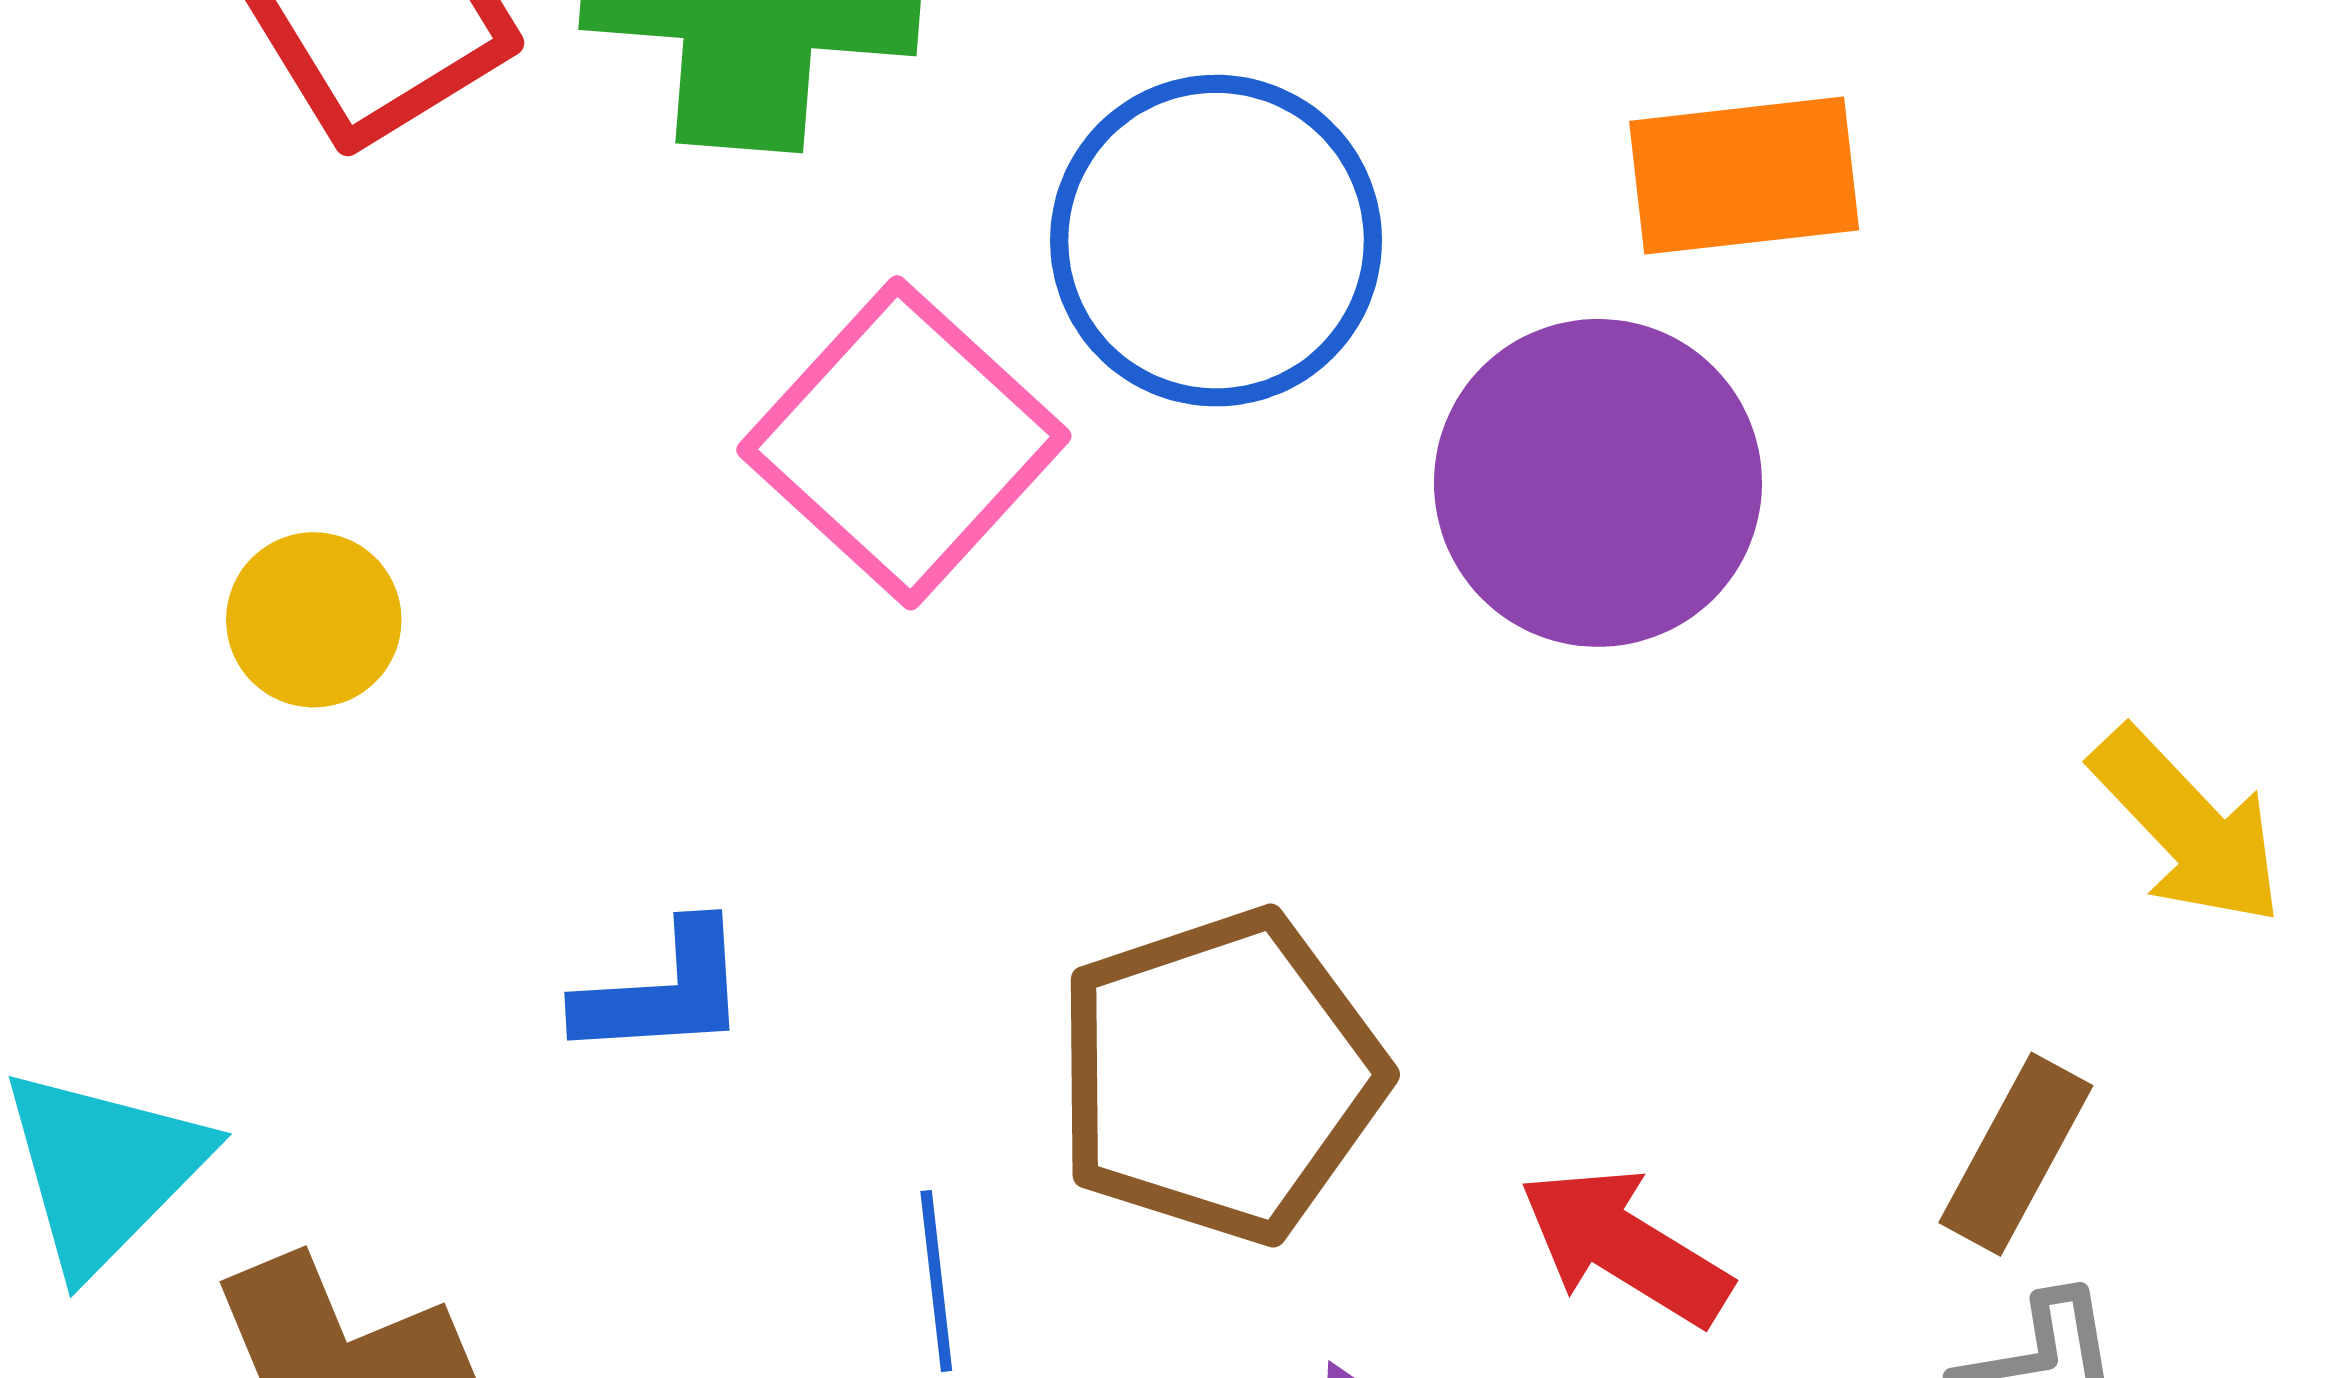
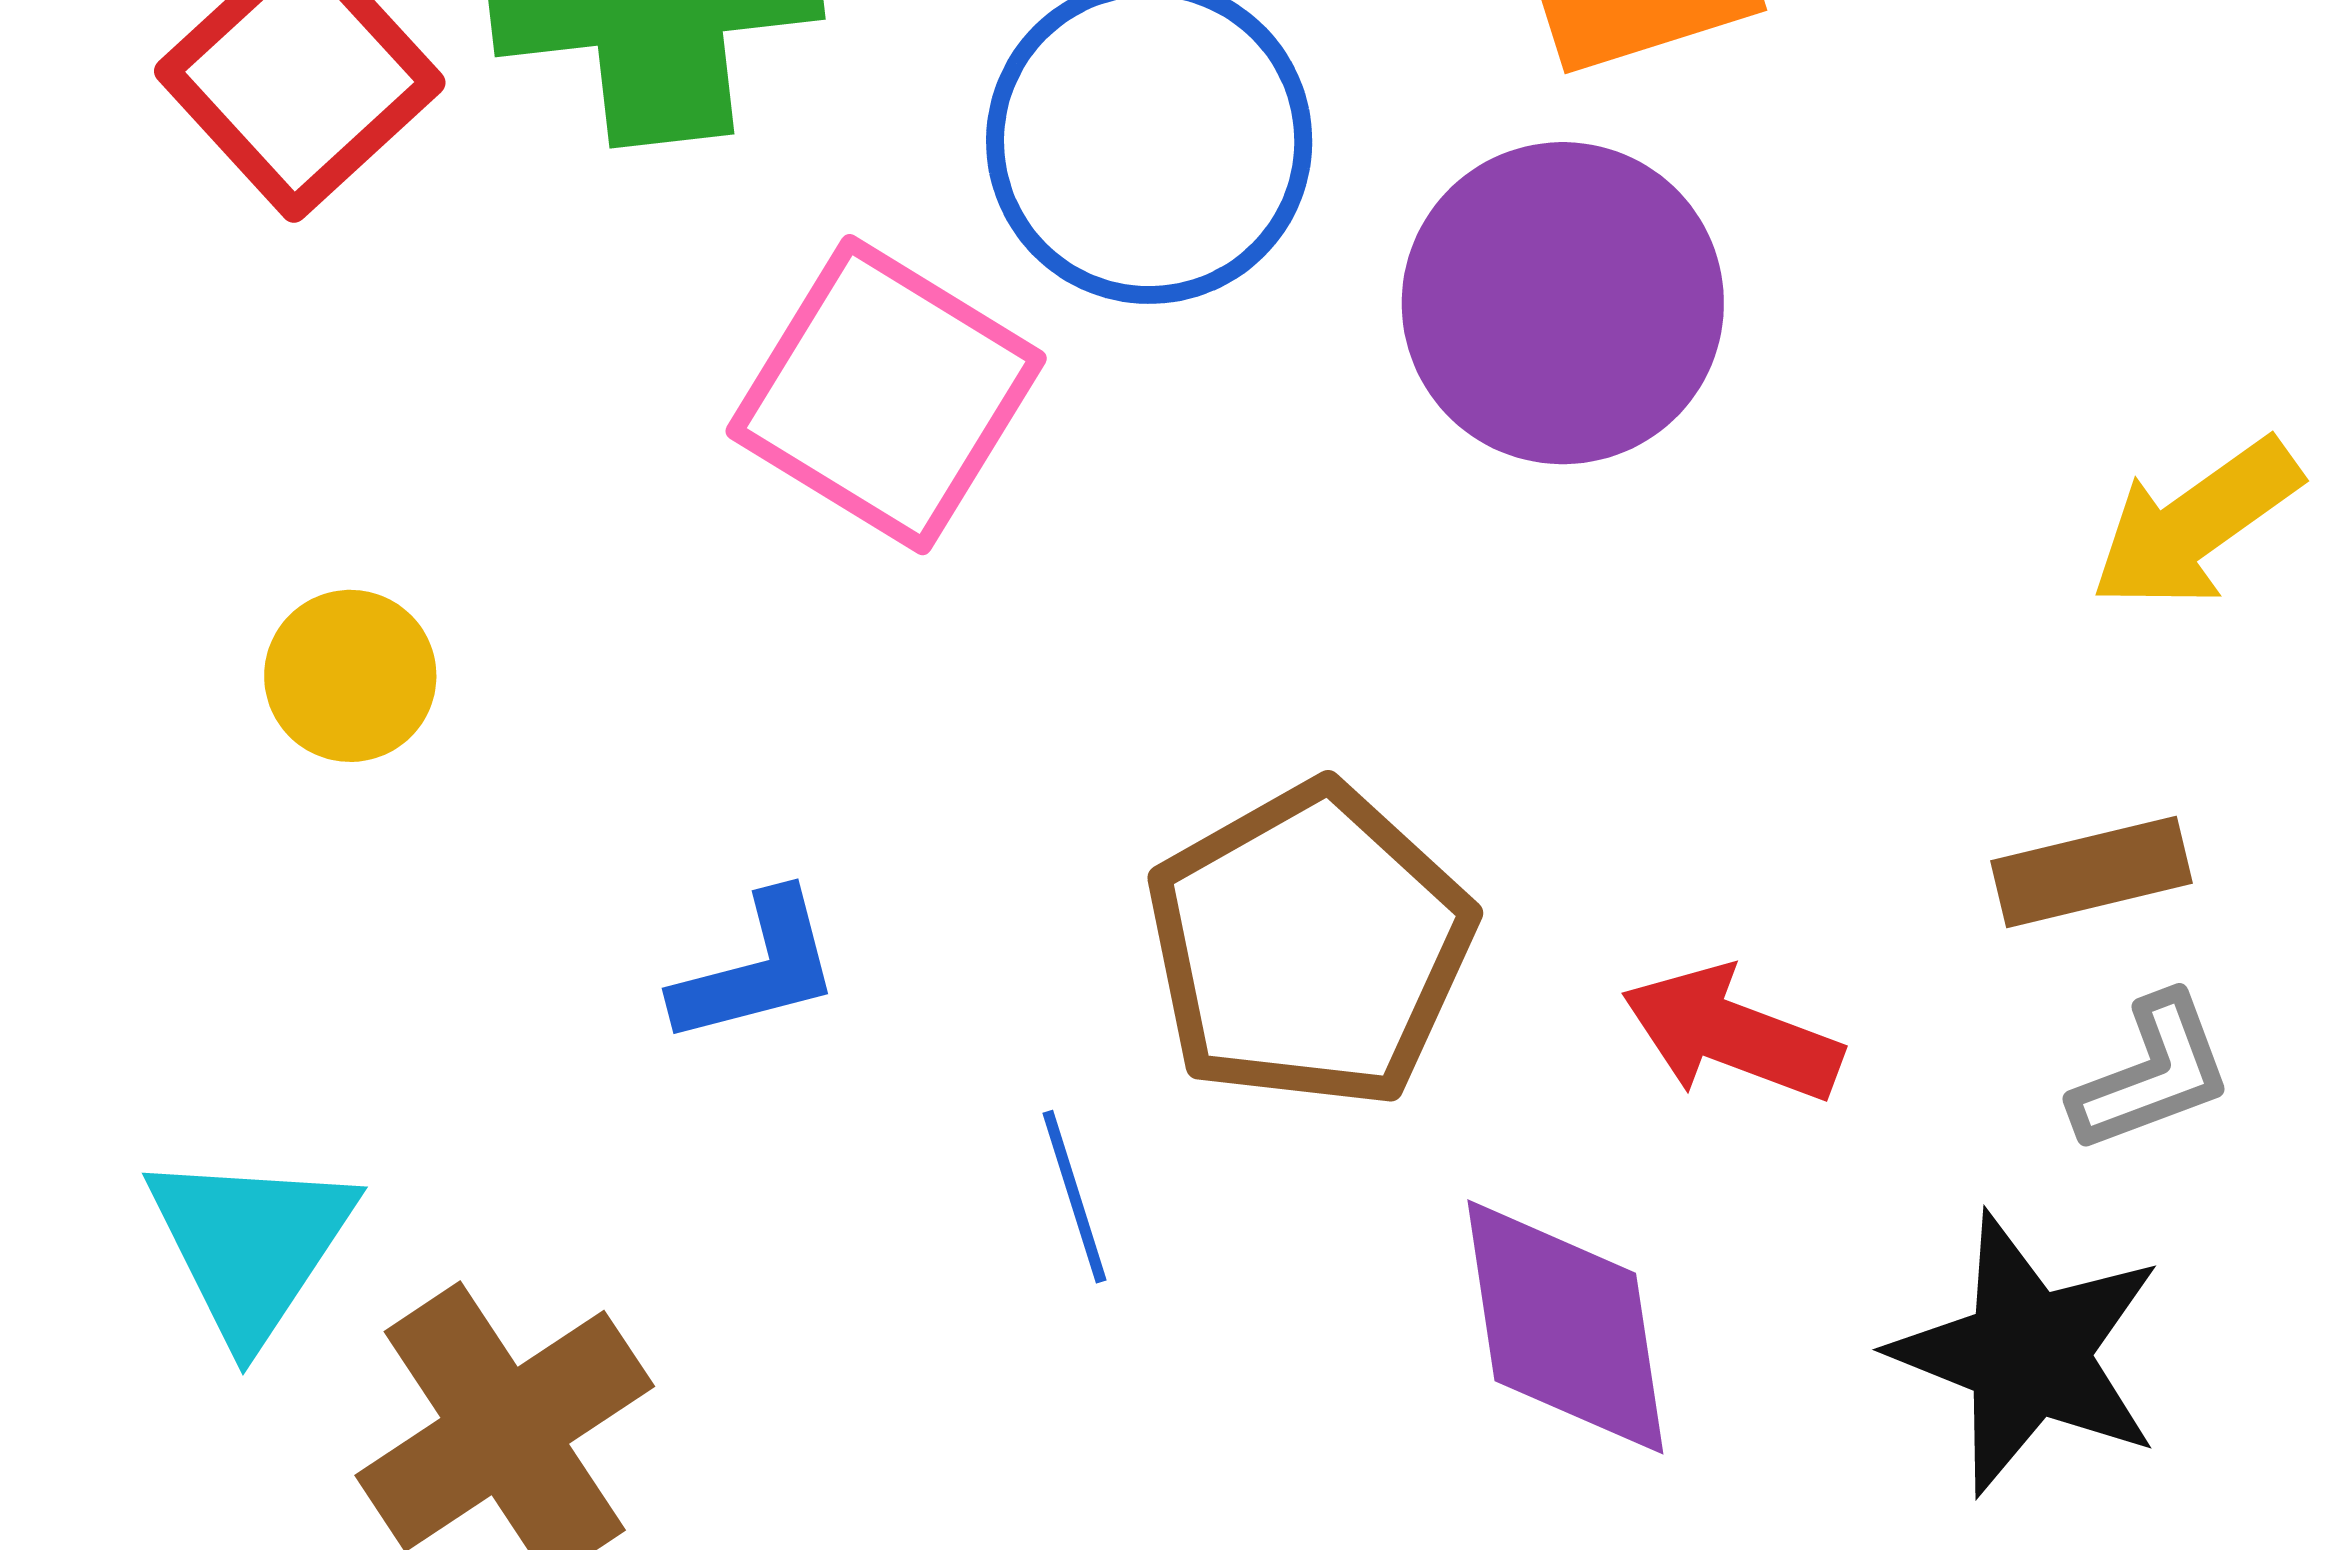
yellow arrow: (2187, 826) -> (2195, 524), turned 109
brown rectangle: (2016, 1154) -> (2092, 872), turned 59

